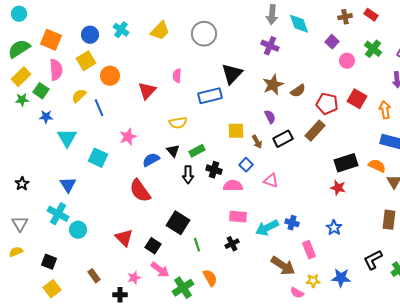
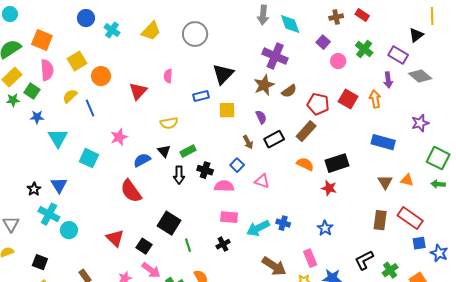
blue circle: (90, 35) -> (86, 18), moved
purple cross: (270, 46) -> (275, 56), moved, size x1.4
blue rectangle: (210, 96) -> (201, 96), size x0.7
orange arrow: (385, 110) -> (375, 99), moved
yellow square: (236, 131) -> (227, 110), moved
orange semicircle: (377, 166) -> (305, 164), moved
black star: (22, 184) -> (34, 189), moved
pink rectangle: (309, 250) -> (310, 258), moved

